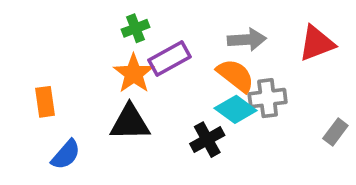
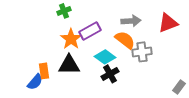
green cross: (136, 28) -> (64, 11), moved
orange rectangle: (45, 102) -> (44, 71), moved
cyan diamond: (236, 109) -> (105, 57), moved
gray rectangle: (335, 132) -> (179, 87), moved

